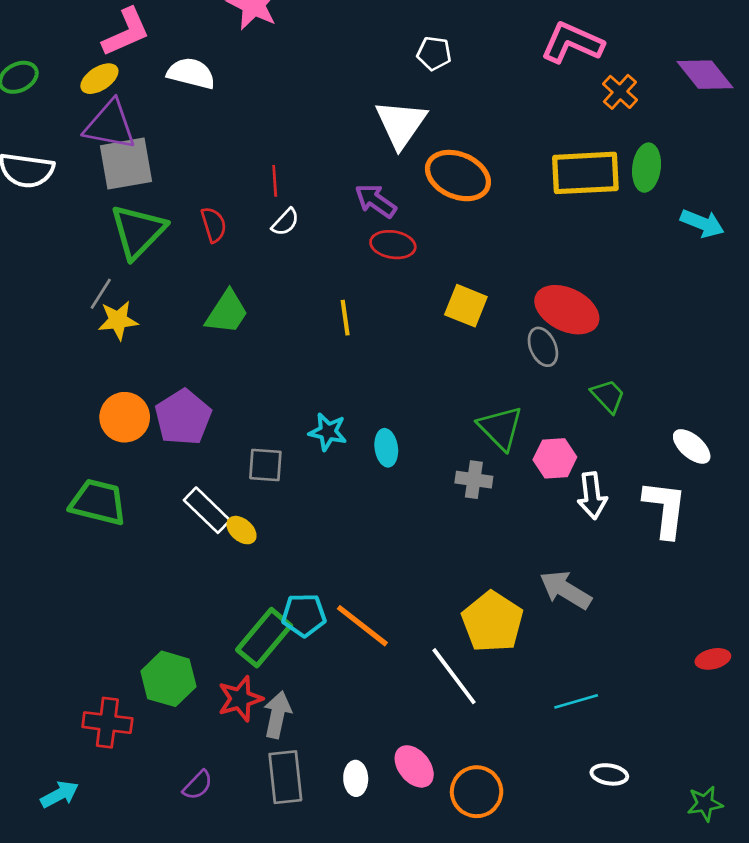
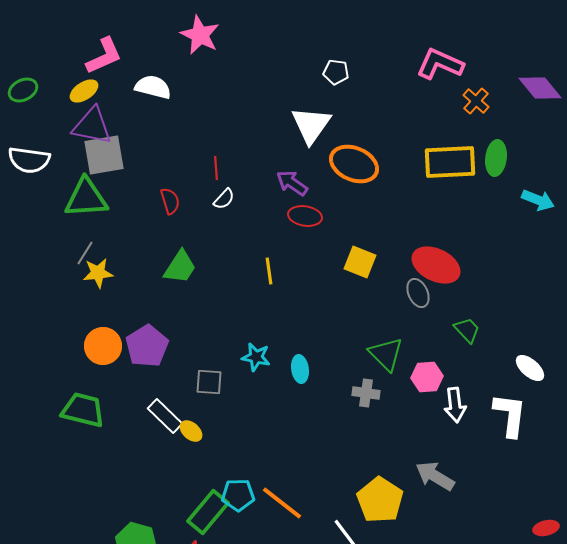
green triangle: (138, 231) -> (86, 198), moved, turned 42

